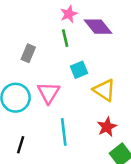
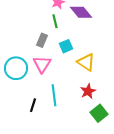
gray rectangle: (28, 53) -> (42, 40), moved
black line: (21, 145) -> (33, 105), moved

